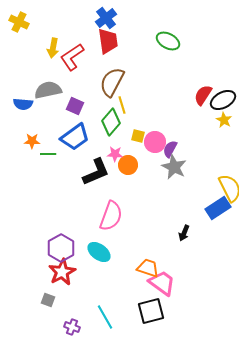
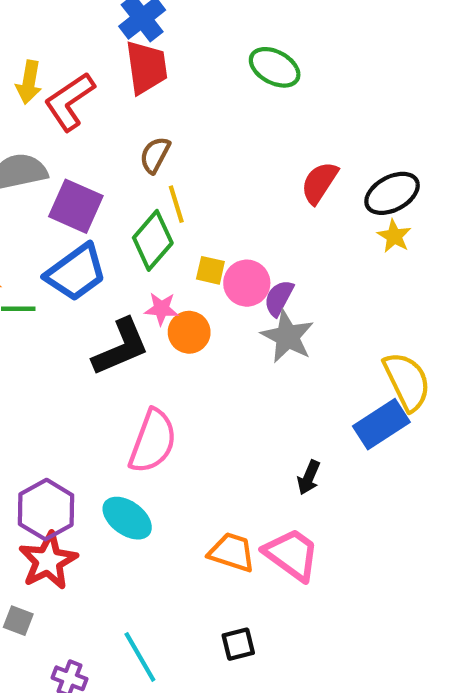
brown semicircle: (112, 82) -> (155, 155), size x0.6
red semicircle: (203, 95) -> (319, 183), moved
purple square: (75, 106) -> (76, 206), size x1.4
pink trapezoid: (162, 283) -> (292, 554), moved
black square: (151, 311) -> (238, 644), size x0.6

